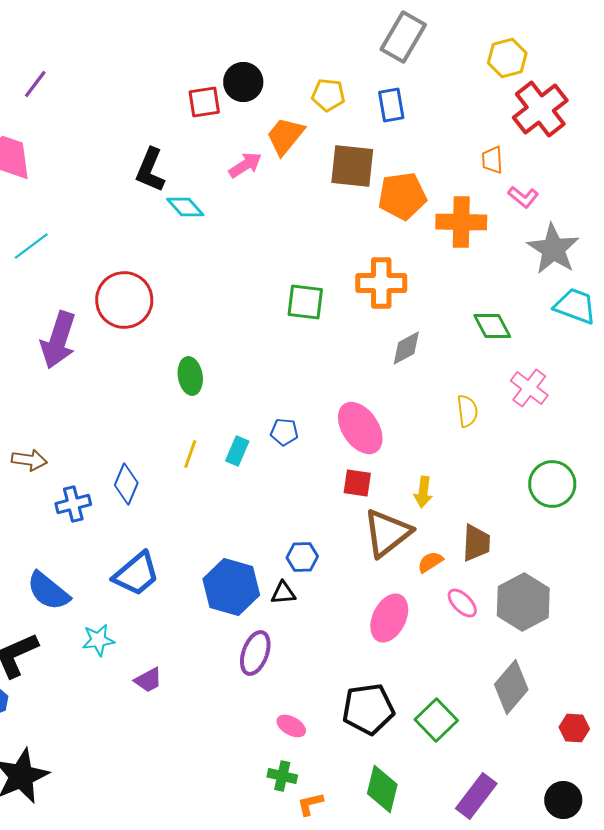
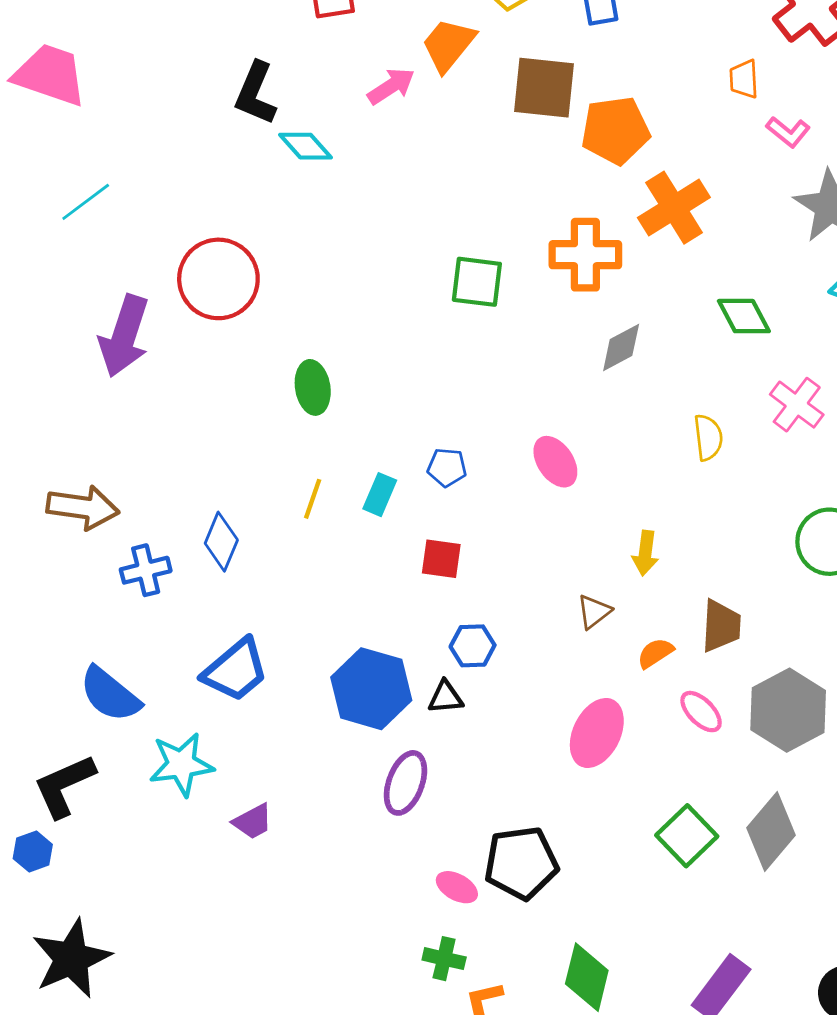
orange cross: (461, 222) -> (674, 208), moved, turned -33
pink ellipse: (360, 428) -> (555, 462), size x0.7
brown arrow: (29, 460) -> (83, 507), size x1.4
red square: (357, 483) -> (441, 559), moved
brown triangle: (387, 533) -> (594, 612), size x0.5
cyan star: (98, 640) -> (181, 764), size x1.4
black pentagon: (368, 709) -> (521, 863), moved
green square: (436, 720) -> (687, 836), moved

